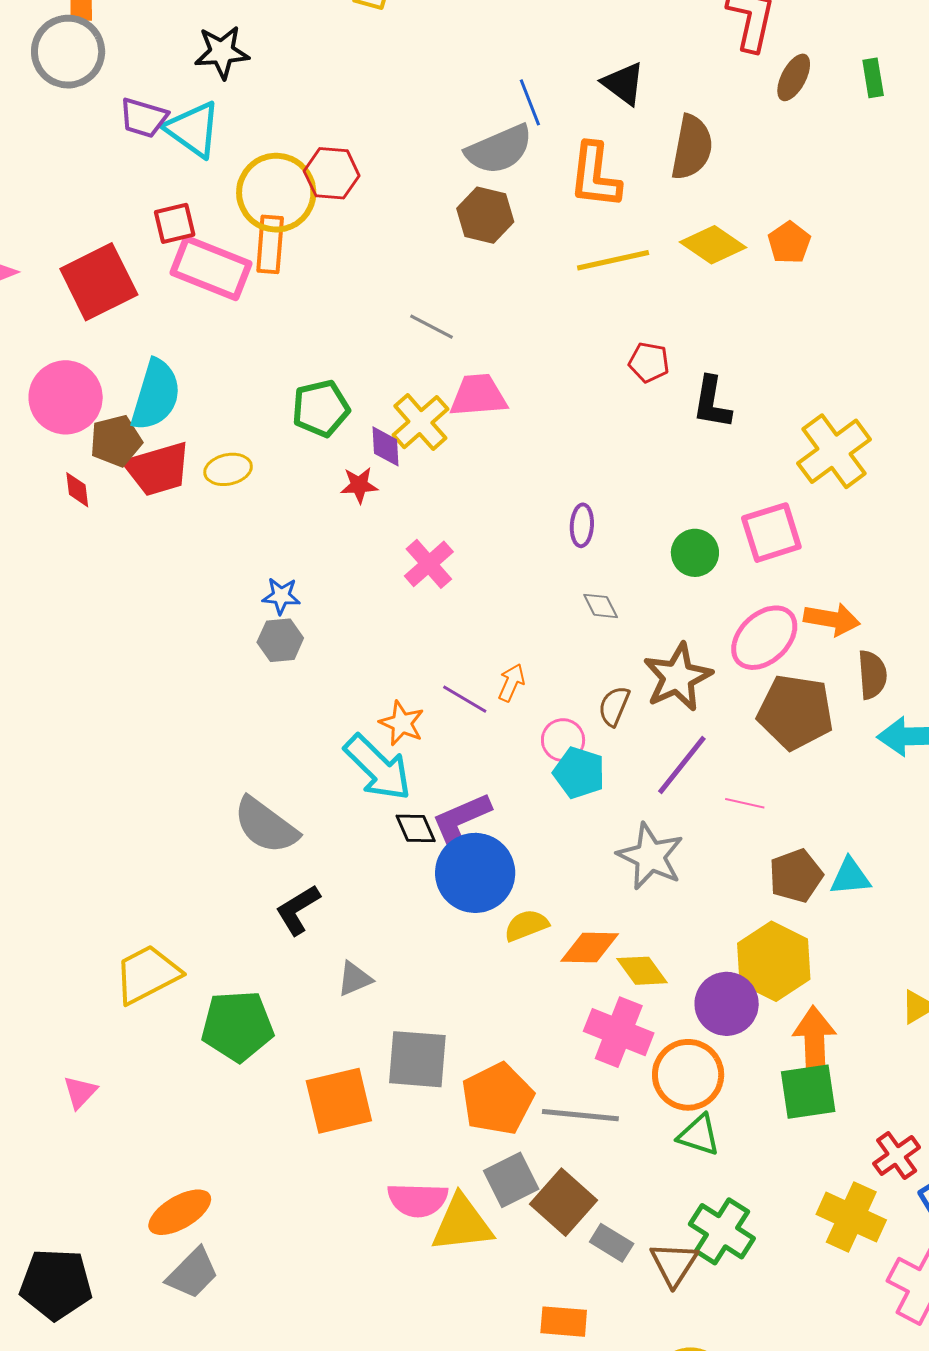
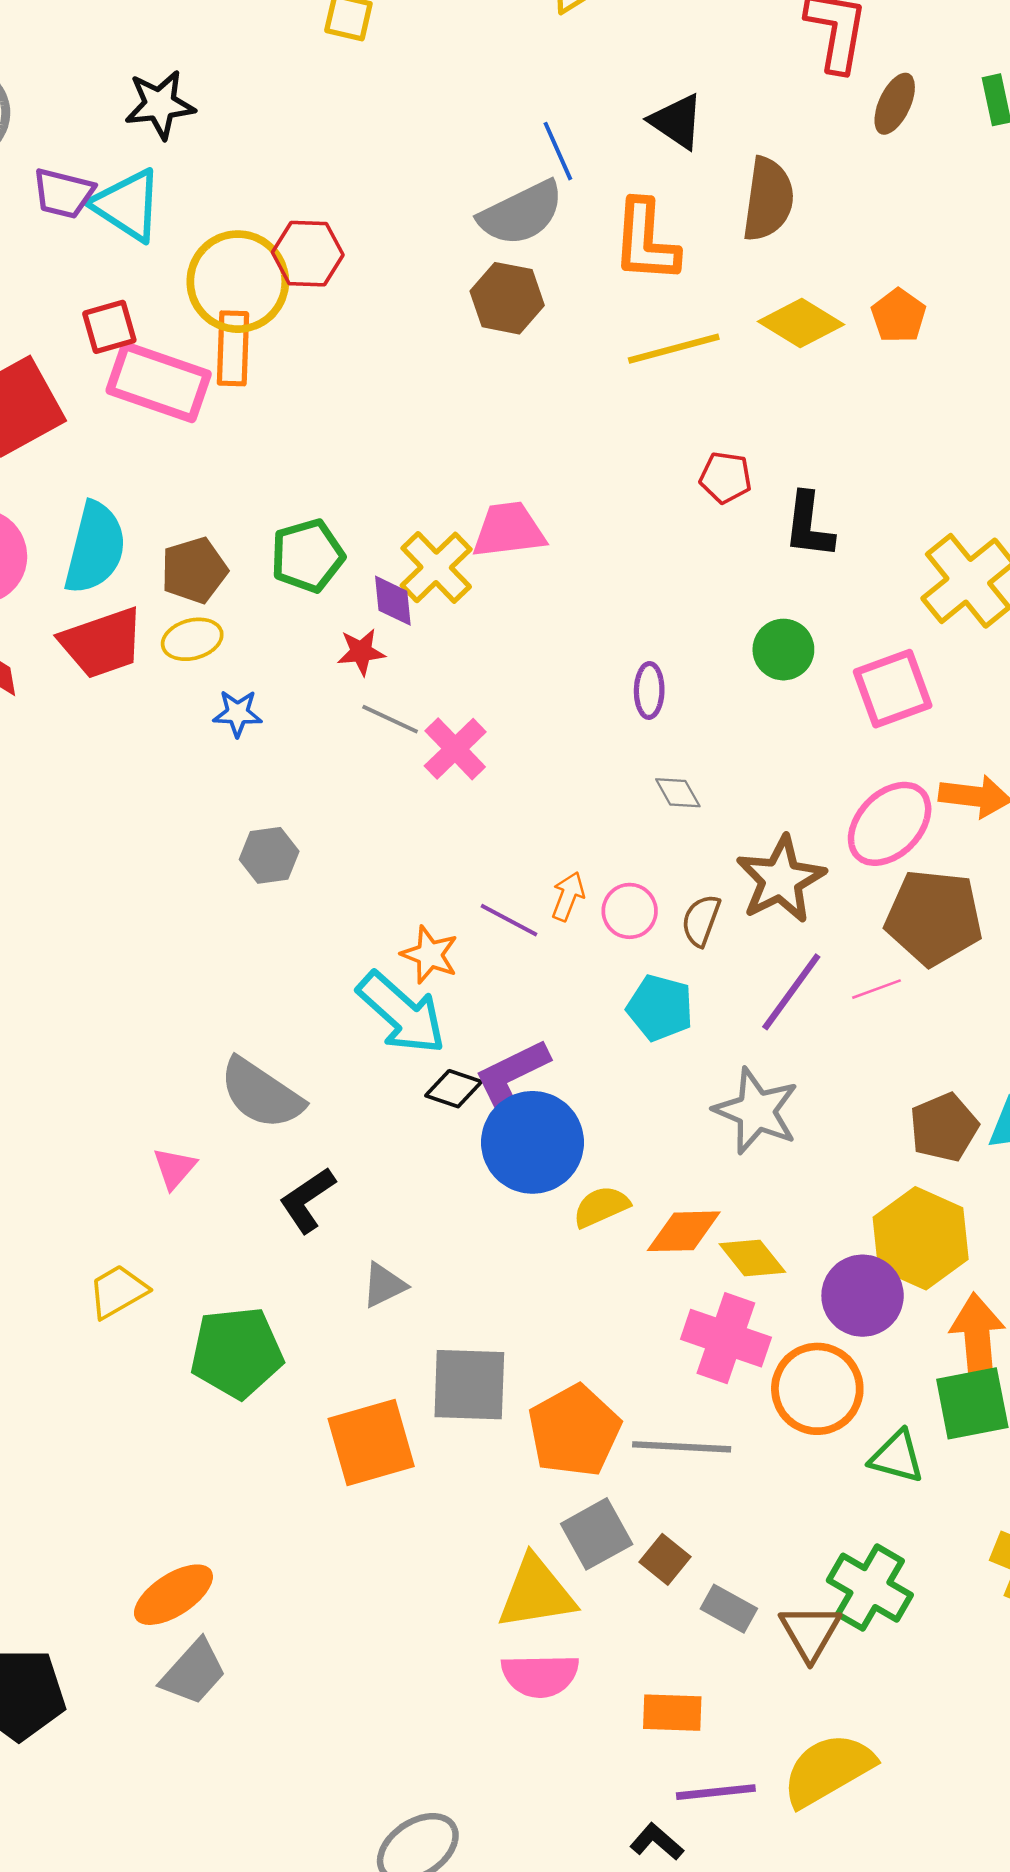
gray line: (432, 327) -> (390, 719), moved
brown pentagon: (116, 441) -> (194, 570), moved
green circle: (695, 553) -> (783, 650), moved
blue star: (281, 596) -> (238, 713), moved
pink circle: (563, 740) -> (630, 911), moved
pink line: (745, 803) -> (877, 989), moved, turned -30
black diamond: (416, 828) -> (454, 1089), turned -45
yellow trapezoid: (147, 974) -> (118, 1291), size x0.7
pink triangle: (80, 1092) -> (174, 1168), moved
green triangle: (699, 1135) -> (897, 1457), moved
pink semicircle: (418, 1200) -> (540, 1675), moved
brown square: (563, 1202) -> (665, 1559), size x0.6

